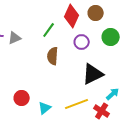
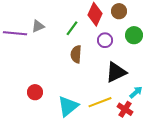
gray triangle: (15, 38) -> (38, 26), moved
red circle: (22, 98) -> (35, 92), moved
cyan triangle: (45, 108) -> (68, 106), size x1.6

